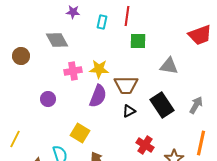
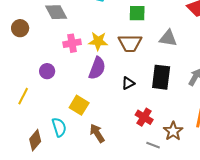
brown trapezoid: (126, 85) -> (130, 43), moved
black rectangle: (162, 105) -> (161, 77), turned 40
yellow line: (15, 139) -> (23, 96), moved

